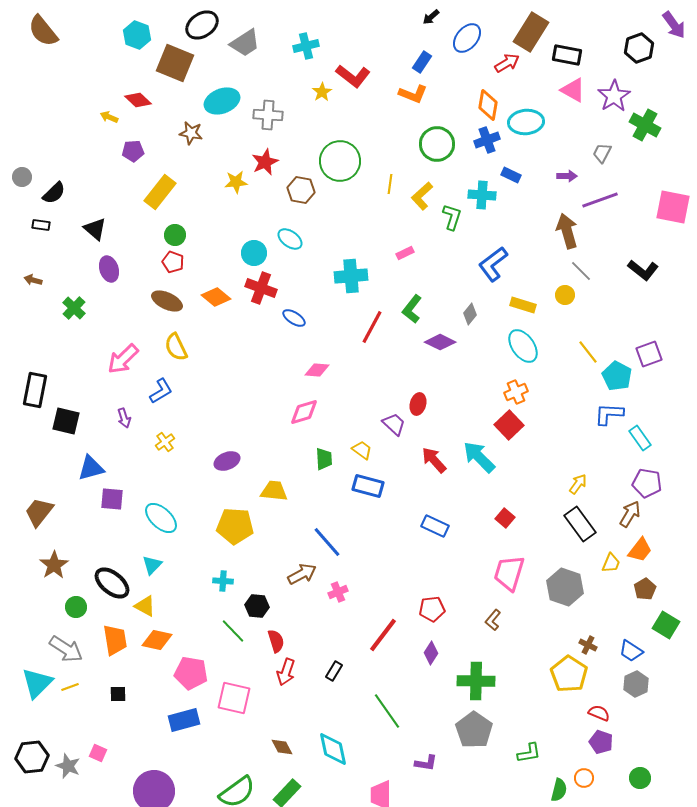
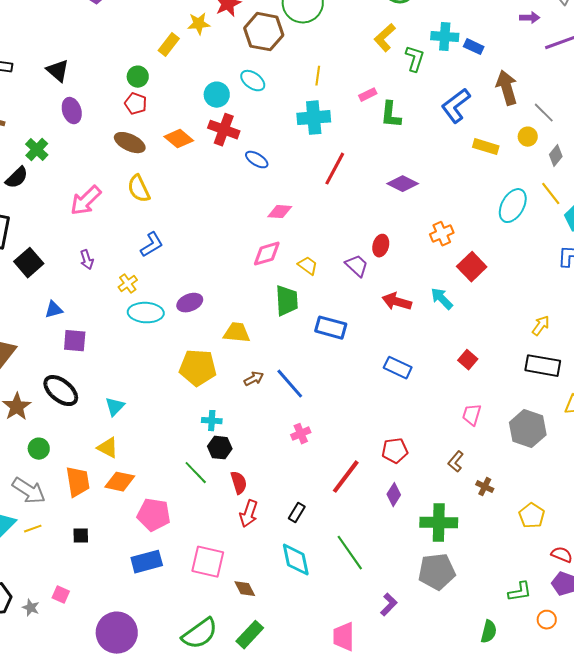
blue rectangle: (511, 175) -> (474, 47), moved
yellow line: (390, 184) -> (318, 76), moved
brown hexagon: (301, 190) -> (264, 32), size x1.4
yellow rectangle: (160, 192) -> (169, 45), moved, size x0.7
black semicircle: (54, 193) -> (17, 178), moved
brown arrow: (567, 231) -> (507, 88), moved
green L-shape: (412, 309) -> (391, 115), moved, turned -32
gray diamond: (470, 314) -> (556, 156), moved
cyan ellipse: (523, 346) -> (513, 206), moved, turned 64
blue L-shape: (161, 391) -> (152, 245), moved
orange cross: (516, 392) -> (442, 234), moved
black square: (66, 421) -> (29, 263), turned 36
yellow trapezoid: (362, 450) -> (308, 266), moved
cyan arrow: (479, 457) -> (442, 299), size x0.7
green trapezoid: (324, 459) -> (287, 301), size x1.4
red arrow: (434, 460) -> (397, 302), turned -32
blue triangle: (91, 468) -> (54, 310), size x0.7
cyan ellipse: (161, 518) -> (146, 313), moved, turned -40
black rectangle: (580, 524) -> (543, 366), turned -44
pink trapezoid: (509, 573) -> (472, 415), size x0.6
brown arrow: (302, 574) -> (254, 379), moved, size x0.7
cyan cross: (223, 581) -> (212, 421), moved
black ellipse: (112, 583) -> (61, 391), moved
brown cross: (588, 645) -> (485, 487), moved
yellow pentagon: (569, 674) -> (532, 516), size x0.7
pink square: (234, 698) -> (208, 562), moved
gray pentagon: (474, 730) -> (437, 572), turned 30
cyan diamond: (333, 749) -> (296, 560), moved
green L-shape: (529, 753) -> (520, 592), moved
purple L-shape: (426, 763) -> (389, 605), turned -55
gray star: (68, 766) -> (31, 608), size x0.7
green semicircle: (559, 790) -> (489, 632), moved

